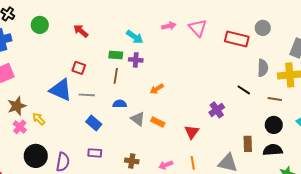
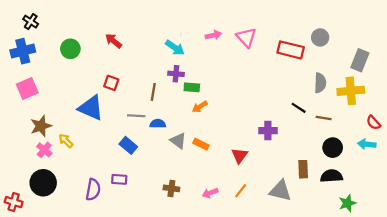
green circle: (40, 25) -> (70, 49), moved
green rectangle: (116, 55) -> (192, 87), moved
gray line: (87, 95) -> (136, 116), moved
brown line: (275, 99) -> (324, 118), moved
purple cross: (217, 110) -> (268, 131), turned 35
purple rectangle: (95, 153) -> (119, 179), moved
black circle: (36, 156) -> (43, 183), moved
orange line: (193, 163) -> (241, 191), turned 48

